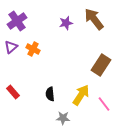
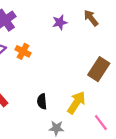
brown arrow: (94, 19) -> (91, 18), size x0.7
pink line: (104, 104) -> (101, 123), moved

